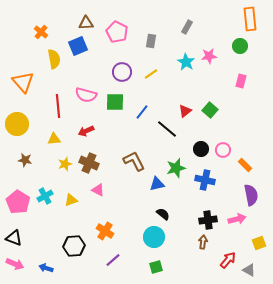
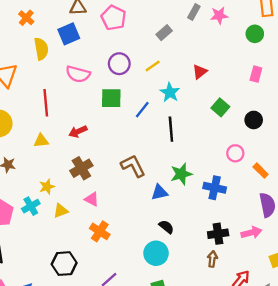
gray rectangle: (151, 41) -> (164, 33), moved, turned 40
pink star: (209, 56) -> (219, 15), moved
cyan star: (186, 62) -> (170, 92), moved
pink semicircle: (86, 95) -> (78, 74), moved
red triangle: (185, 111) -> (200, 72), moved
black line: (167, 129) -> (171, 129), turned 45
black circle: (201, 149) -> (254, 120), moved
brown cross: (89, 163) -> (81, 168), turned 36
yellow star: (65, 164) -> (47, 187), moved
orange cross: (105, 231) -> (100, 231), moved

